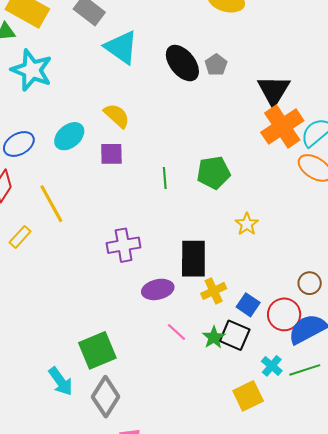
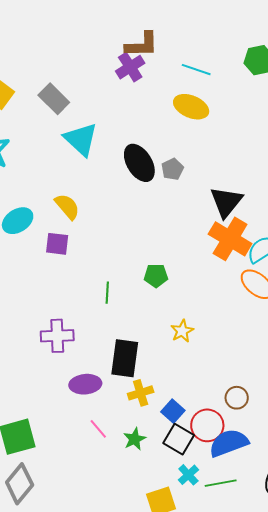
orange cross: (282, 126) -> (230, 239), turned -33
green pentagon: (214, 173) -> (156, 276), size x0.7
green line: (165, 178) -> (107, 293), moved
black square: (235, 335) -> (179, 439), moved

